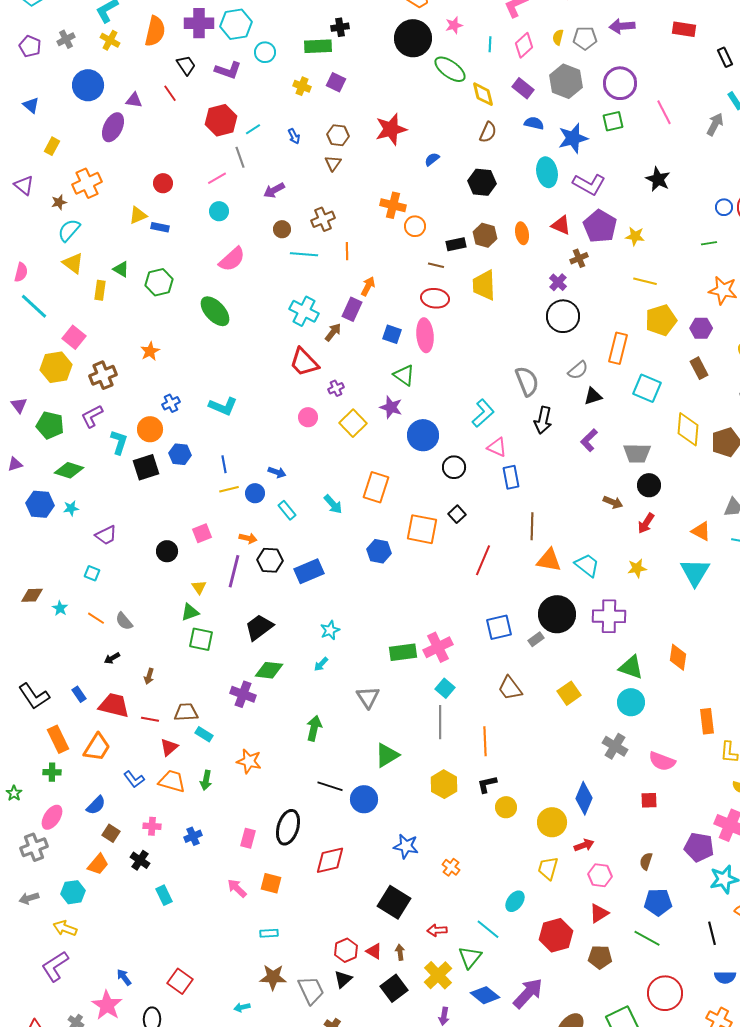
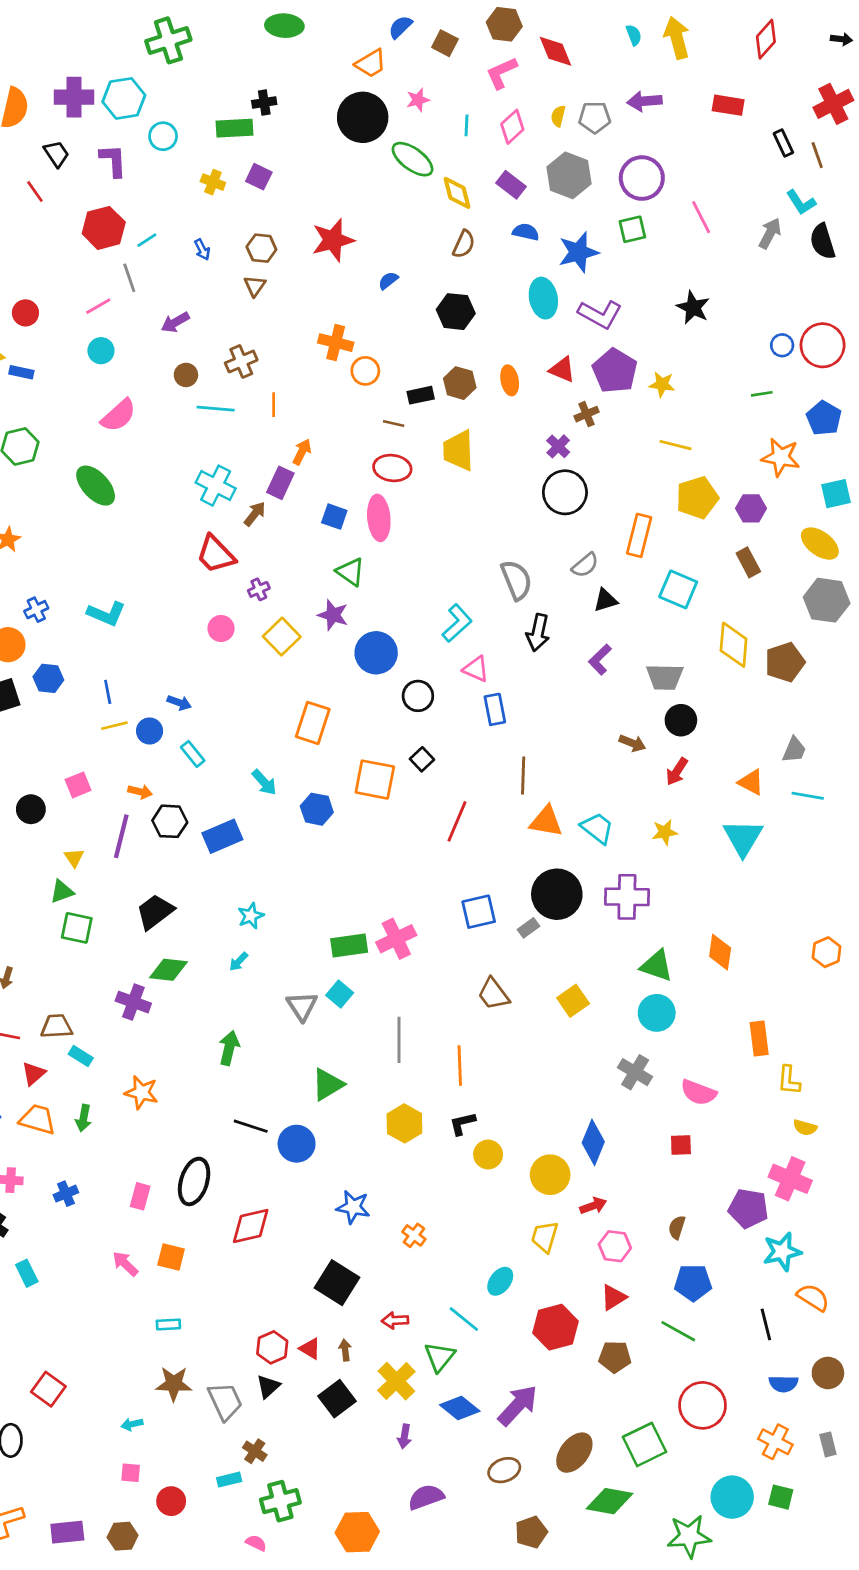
purple L-shape: (228, 70) -> (113, 160), turned -112
cyan arrow: (333, 504) -> (264, 782), moved
cyan square: (445, 688) -> (340, 994), moved

